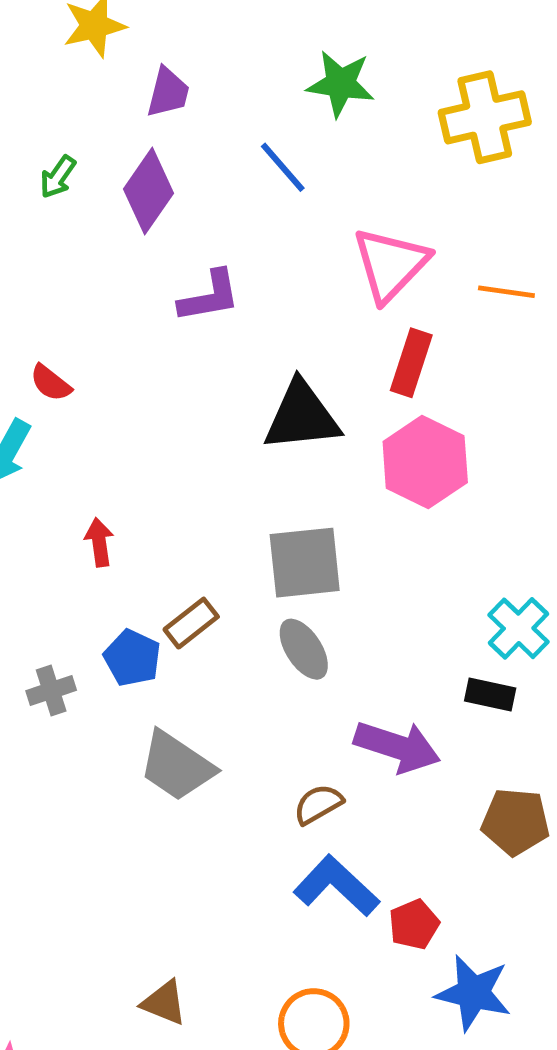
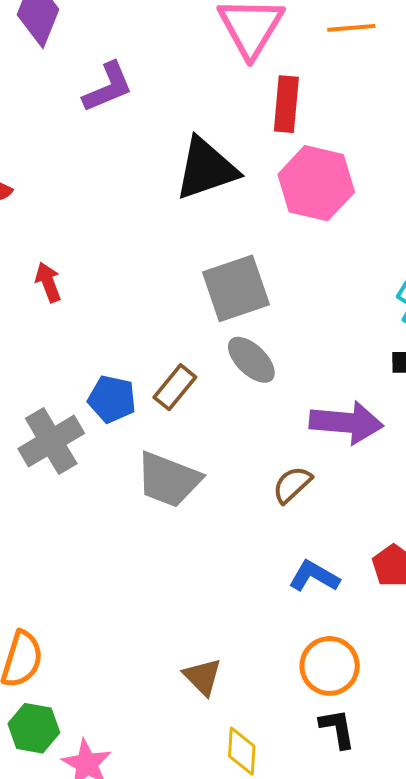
red arrow: (99, 542) -> (48, 282), moved
brown rectangle: (191, 623) -> (175, 387), moved
gray cross: (51, 691) -> (51, 441), size x1.6
blue L-shape: (336, 886) -> (314, 576), moved, size x0.7
brown triangle: (164, 1003) -> (203, 677), turned 36

